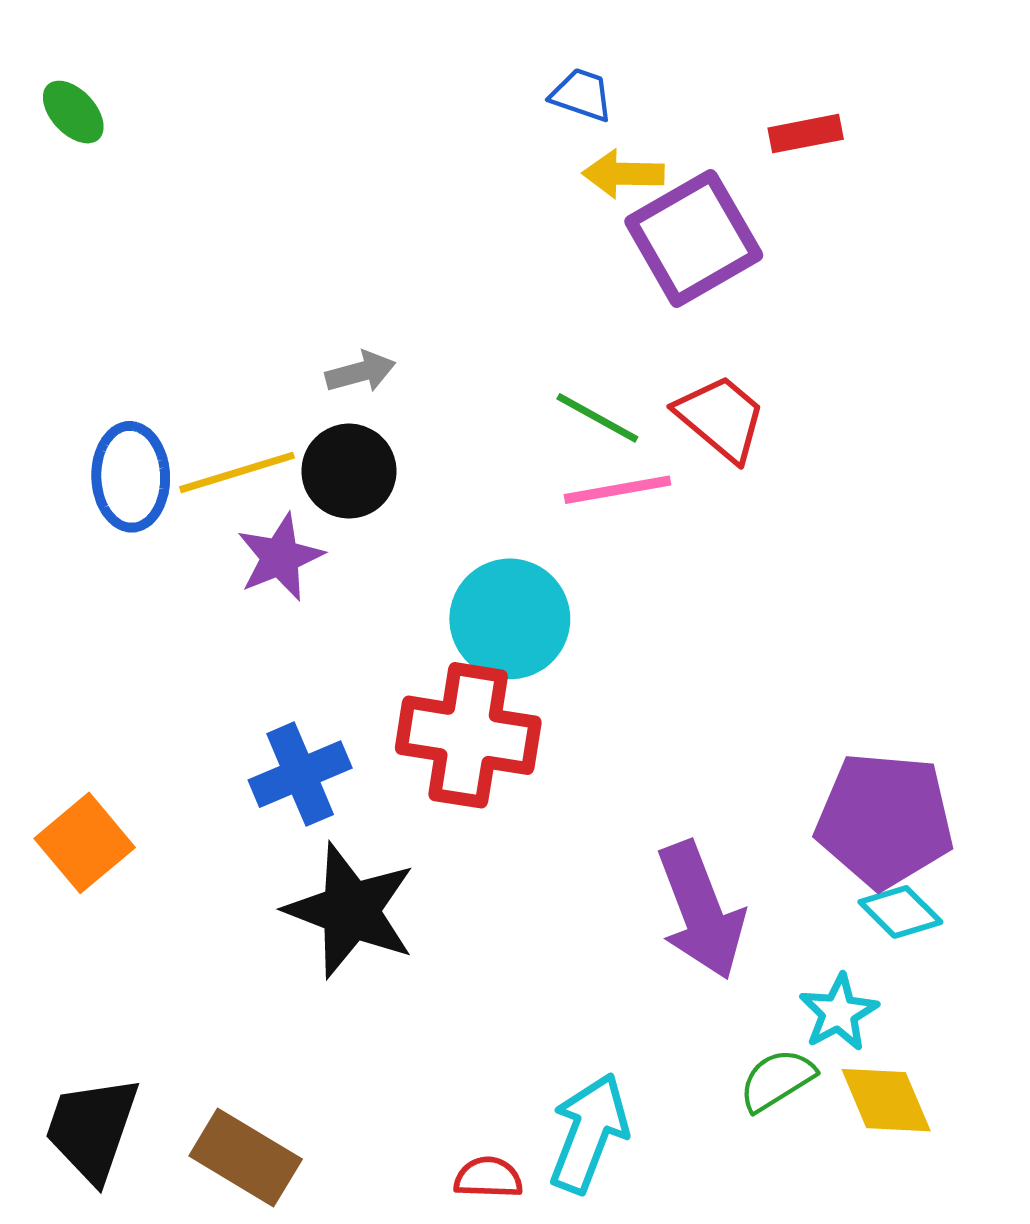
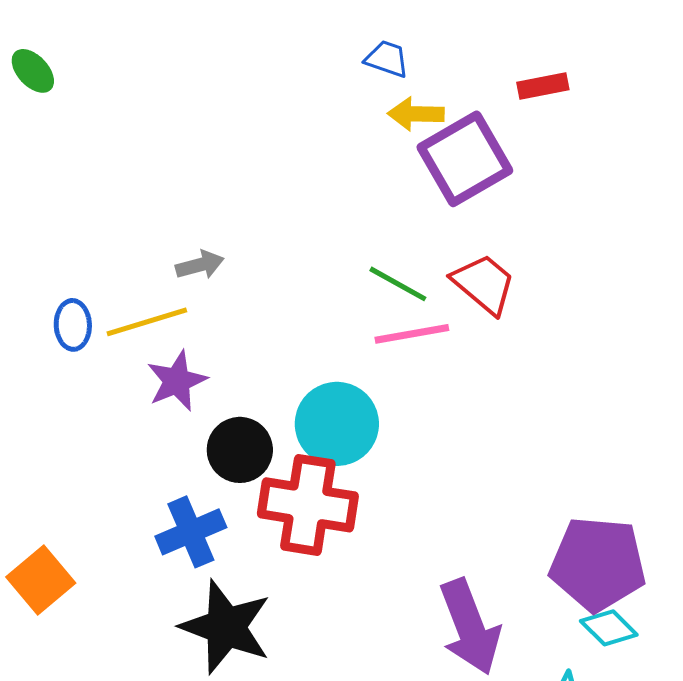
gray arrow: (360, 372) -> (200, 265), moved
black circle: (349, 471) -> (240, 450), moved
blue ellipse: (131, 477) -> (73, 325), size x0.7

